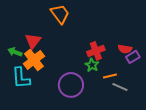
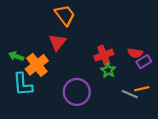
red triangle: (33, 41) -> (57, 42), moved
green star: (92, 65) -> (108, 70), moved
orange line: (110, 76) -> (142, 89), moved

